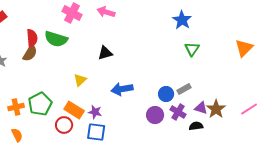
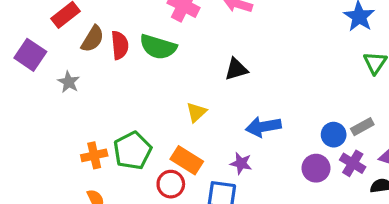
brown semicircle: (30, 53) -> (93, 39), moved
purple star: (95, 112) -> (241, 163), moved

